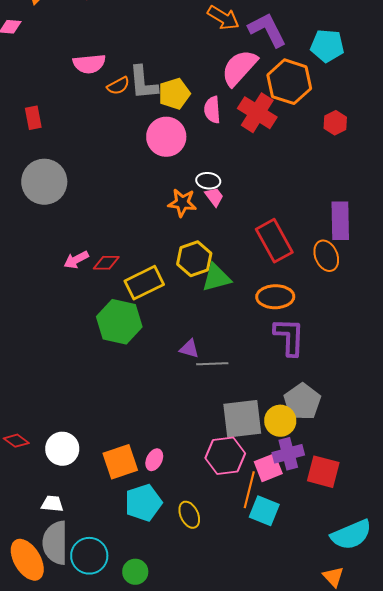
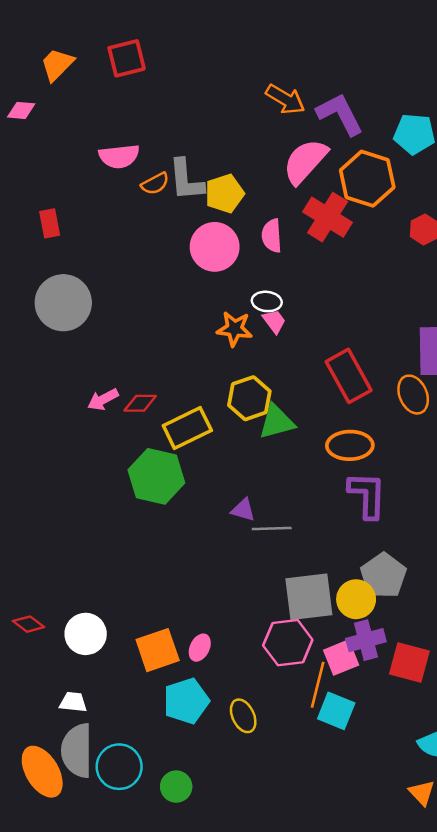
pink semicircle: (212, 110) -> (272, 236), moved

